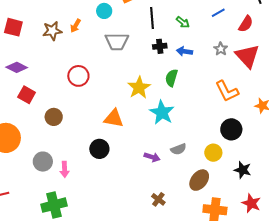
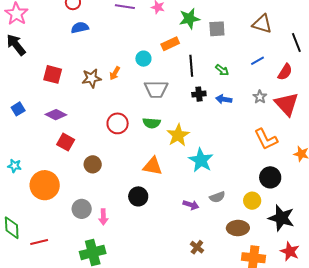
green semicircle: (171, 78) -> (152, 123), moved, turned -102
black star: (243, 170) -> (281, 218), size x1.5
brown ellipse: (199, 180) -> (238, 228), turned 50

